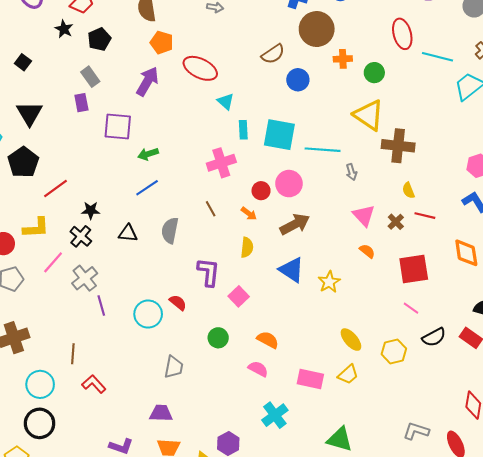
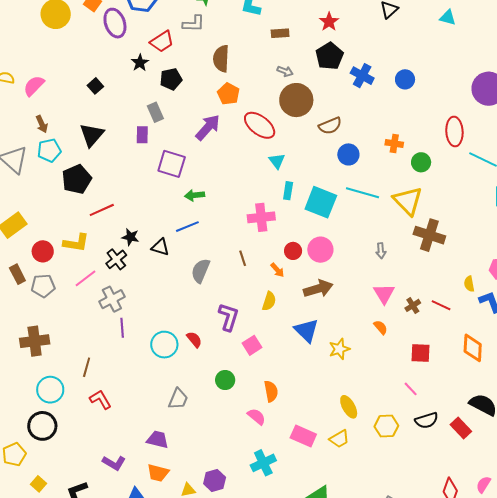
brown circle: (317, 29) -> (296, 100), moved
cyan line: (323, 150) -> (362, 193), moved
yellow semicircle: (408, 190) -> (469, 284), moved
black triangle: (128, 233) -> (160, 247), moved
red square: (414, 269) -> (421, 353), size x0.7
orange semicircle: (268, 340) -> (271, 391), turned 40

